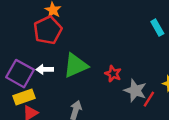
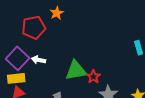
red pentagon: (48, 30) -> (34, 27), moved
green triangle: (75, 65) -> (76, 70), moved

